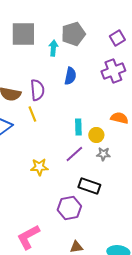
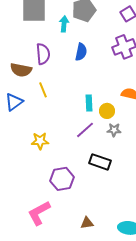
purple semicircle: (37, 90) -> (43, 54), moved
yellow star: (39, 167) -> (40, 141), moved
purple hexagon: (69, 208) -> (62, 179), moved

